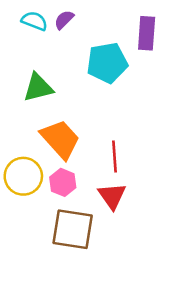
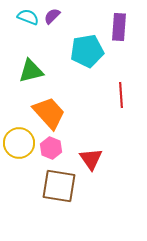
red line: (115, 157) -> (121, 95), moved

